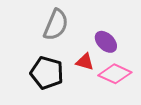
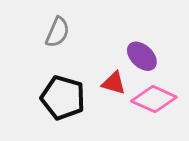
gray semicircle: (56, 25) -> (58, 32), moved, size x0.7

